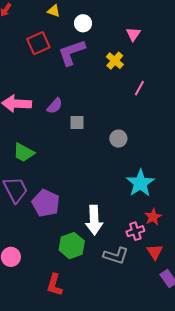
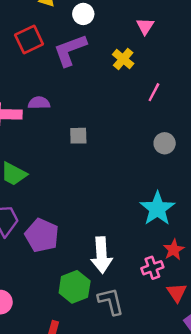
purple semicircle: (55, 106) -> (39, 103), moved, turned -132
gray circle: (118, 139) -> (165, 143), moved
gray L-shape: (116, 256) -> (111, 301), moved, turned -120

